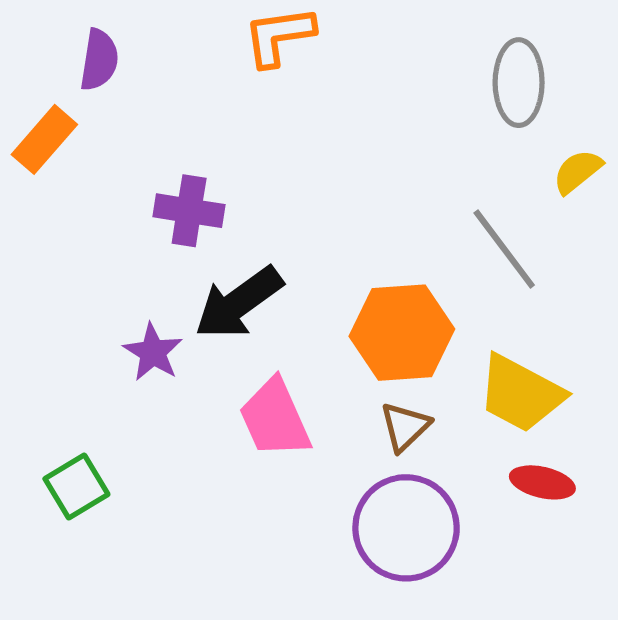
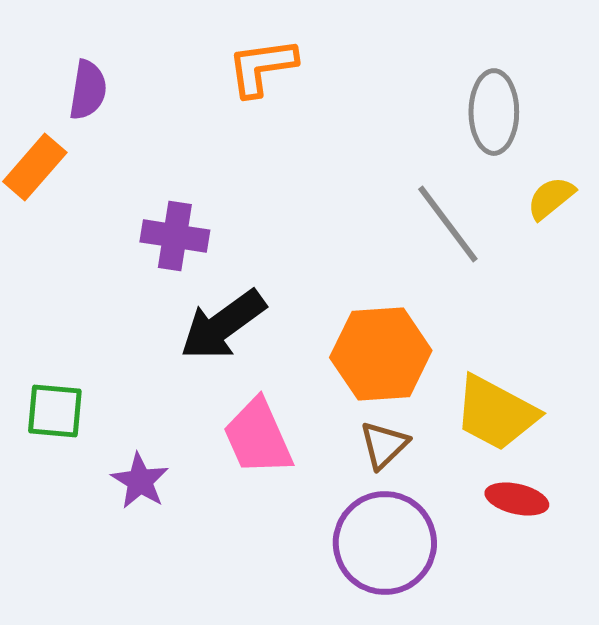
gray line: (504, 249) -> (448, 224), moved
purple star: (153, 352) -> (140, 481), moved
green square: (76, 487) -> (55, 411), moved, turned 36

